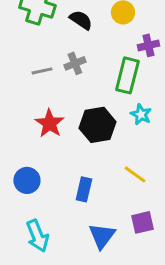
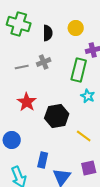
black semicircle: (81, 20) -> (48, 33), turned 56
black hexagon: (97, 125) -> (57, 116), moved
blue rectangle: (84, 189) -> (43, 160), moved

